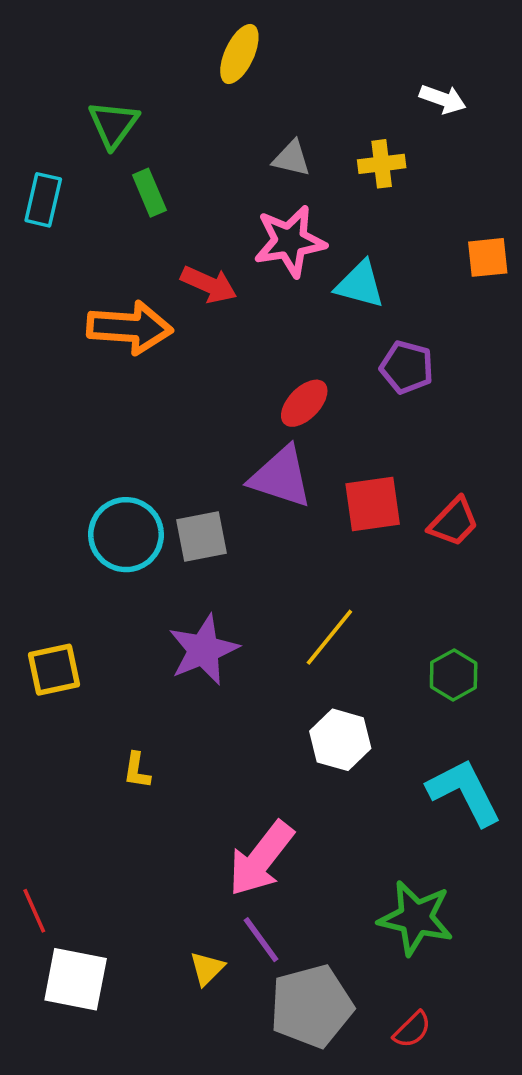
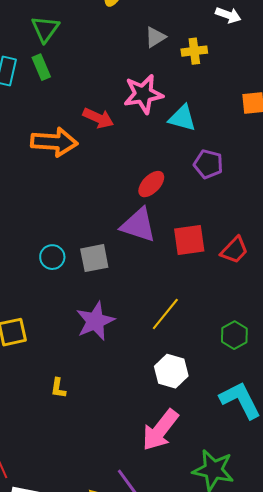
gray triangle: (292, 158) -> (155, 37), moved, turned -45
green rectangle: (149, 193) -> (41, 67), moved
cyan circle: (126, 535) -> (52, 257), size x0.6
pink arrow: (261, 859) -> (160, 430), moved

